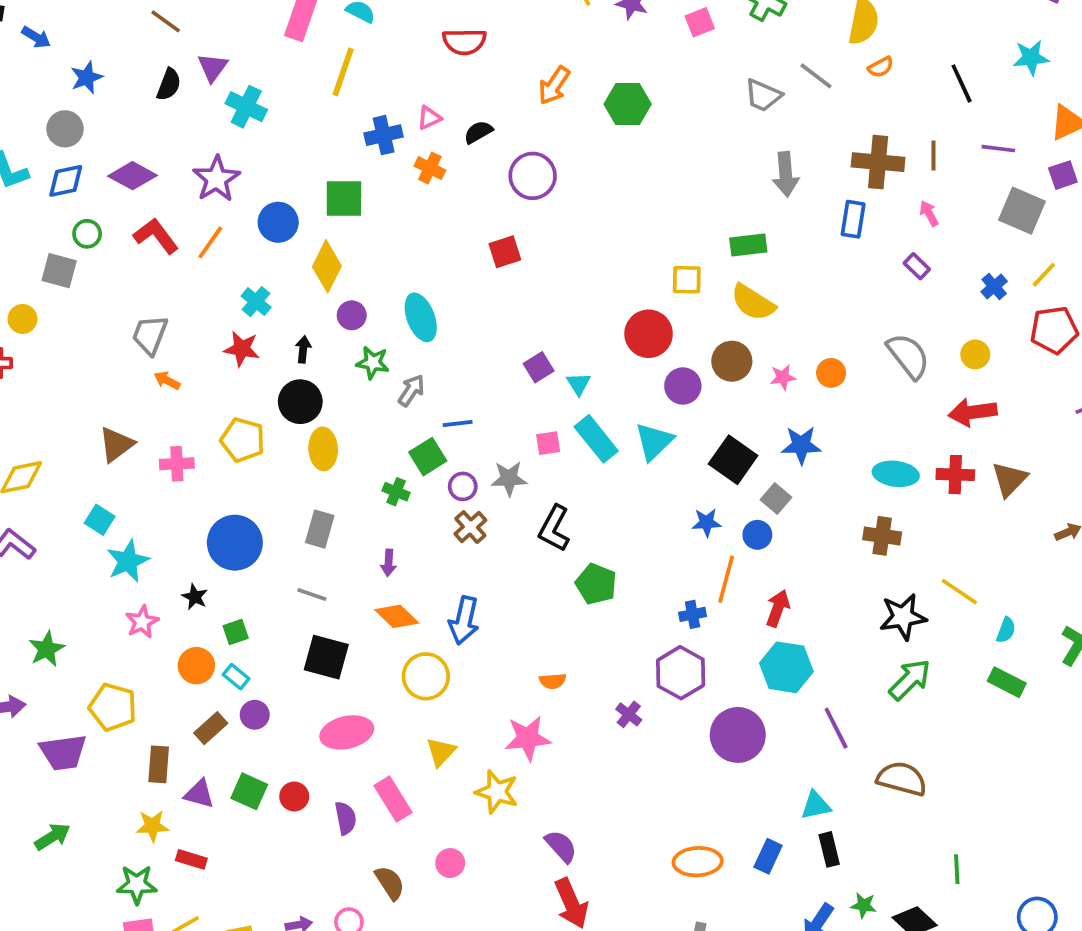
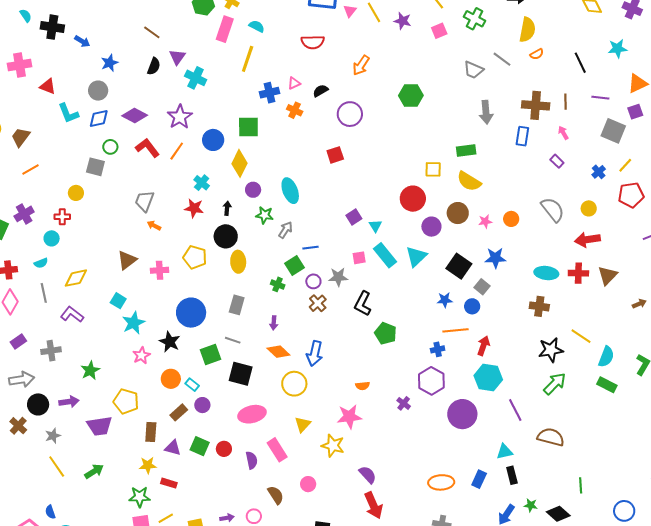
green hexagon: (628, 104) -> (411, 96), moved
orange line: (726, 579) -> (455, 330), turned 70
black star: (195, 597) -> (170, 342), size x1.5
cyan semicircle: (1006, 630) -> (606, 357), size x1.5
green square: (236, 632) -> (210, 354), moved, size x1.5

